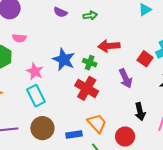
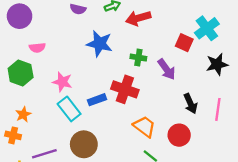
red arrow: (109, 46) -> (138, 18), moved
blue star: (64, 60) -> (100, 44), moved
green cross: (90, 63) -> (138, 58), moved
blue rectangle: (74, 135) -> (97, 100), moved

